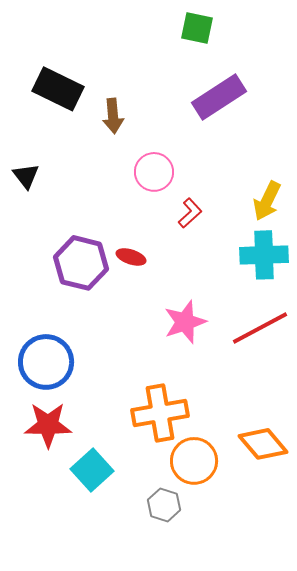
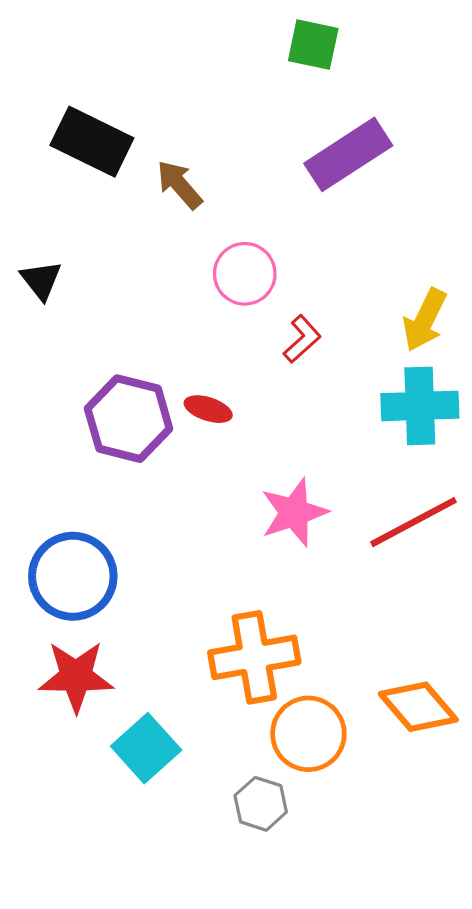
brown arrow: (113, 116) -> (179, 185), turned 144

